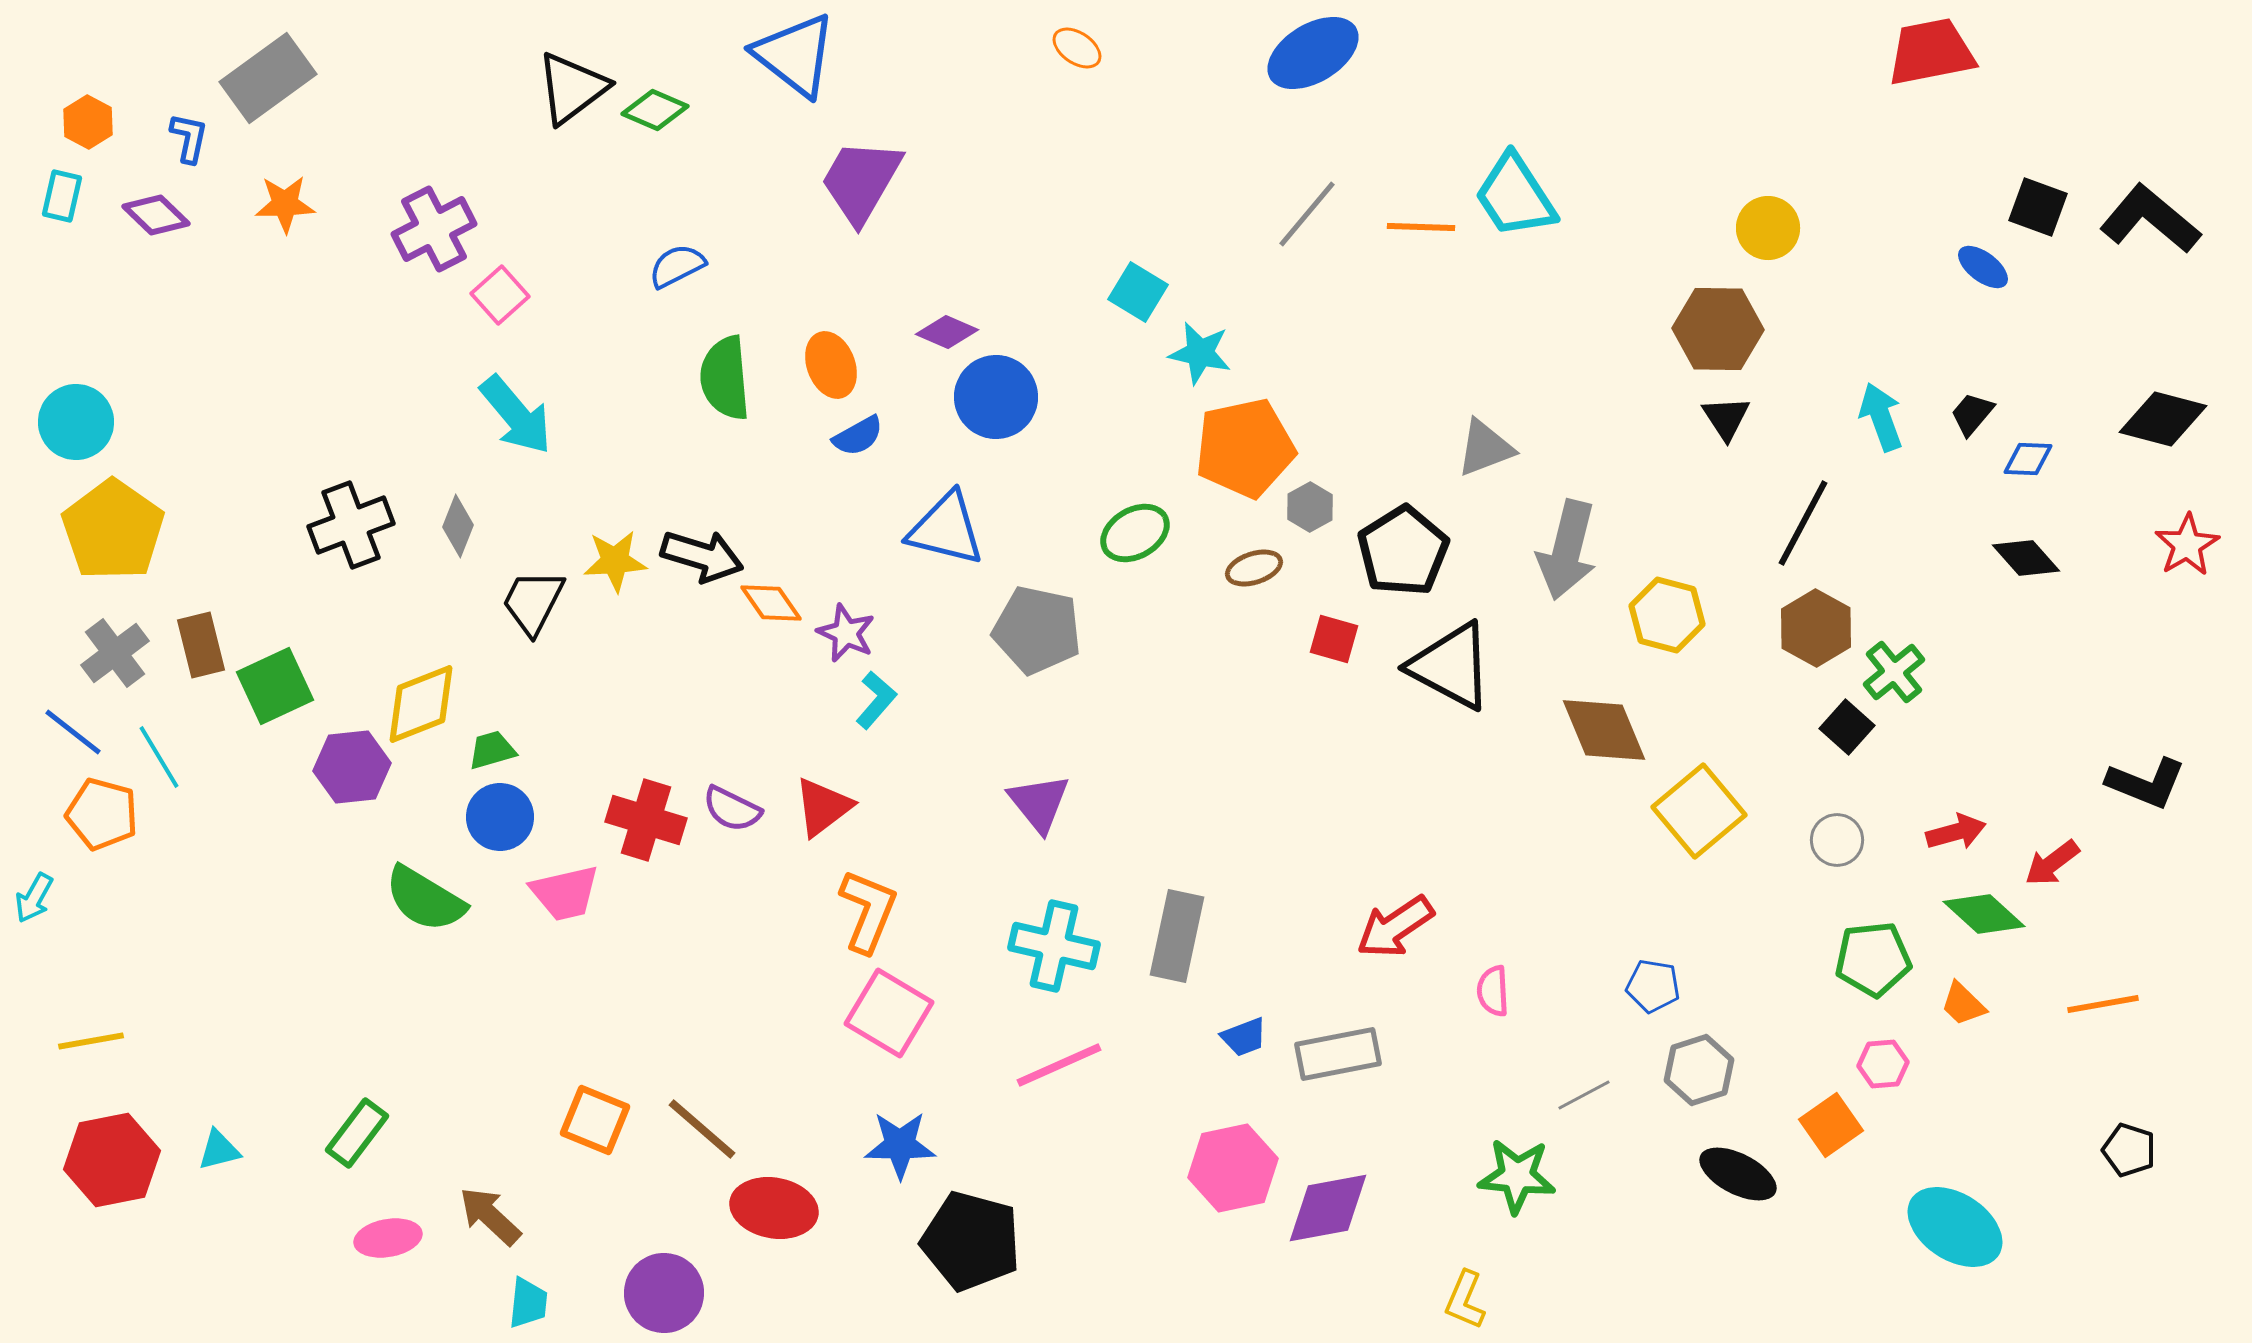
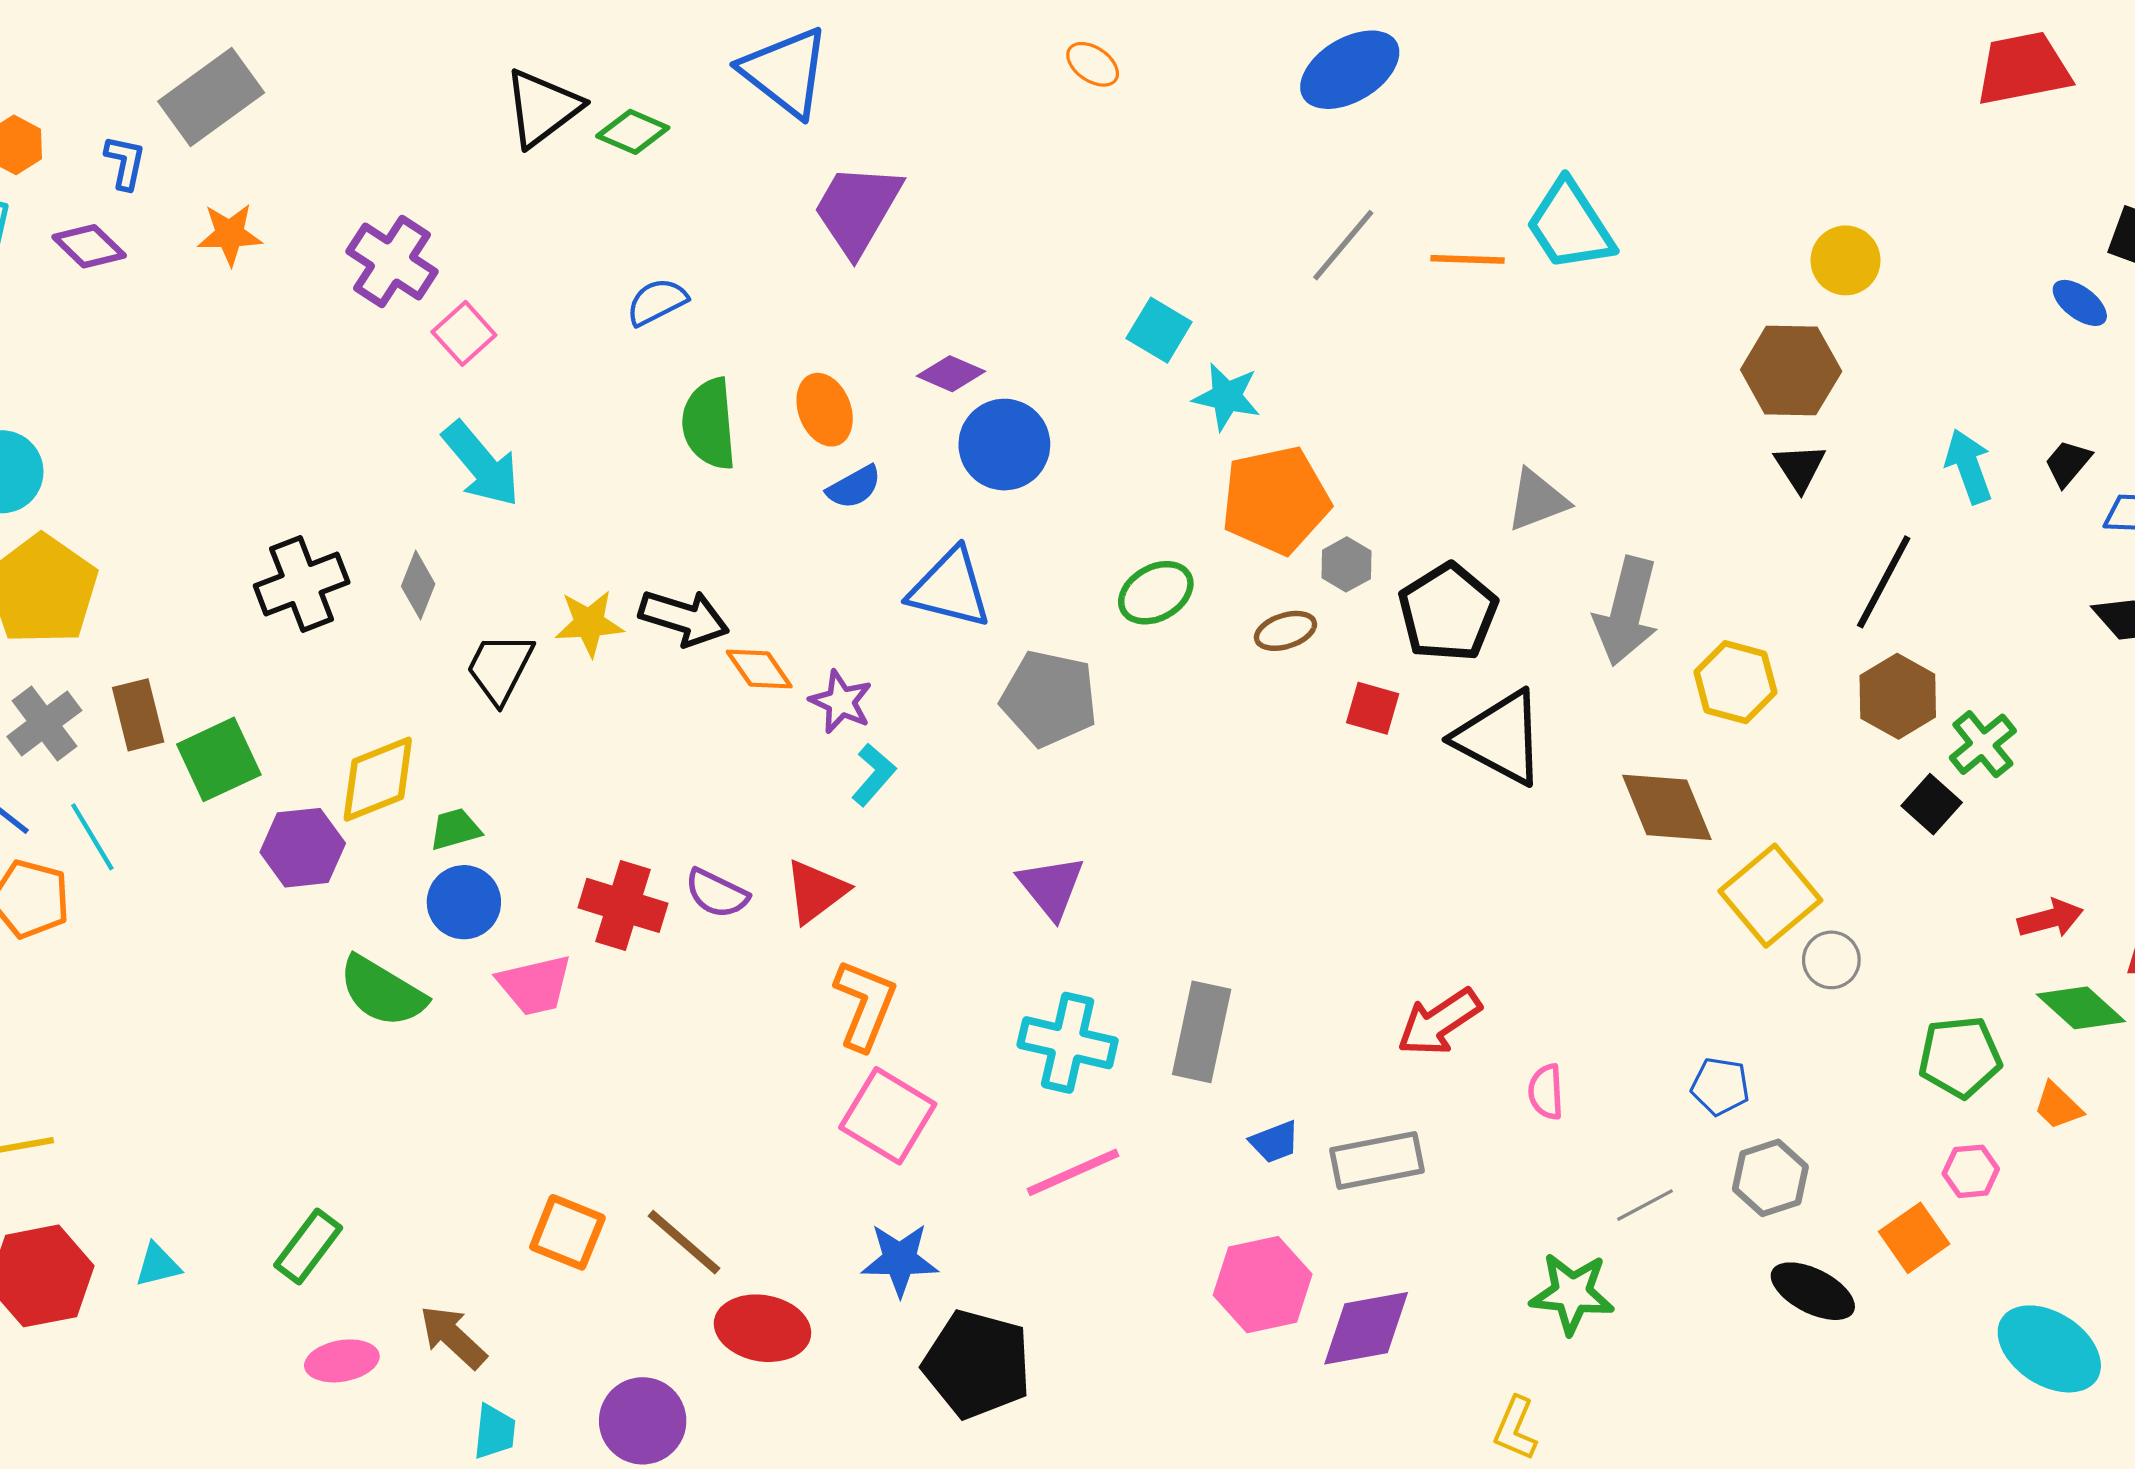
purple cross: (434, 229) -> (392, 262), turned -30
gray circle: (1837, 840) -> (1831, 960), moved

